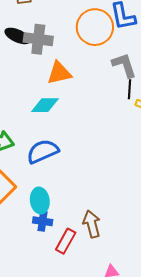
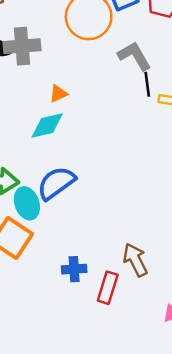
orange triangle: (59, 73) -> (58, 94), moved, size x0.6
cyan ellipse: (40, 201) -> (27, 203), moved

